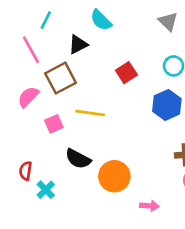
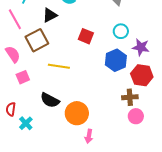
red square: (126, 73) -> (86, 36), turned -35
pink semicircle: (28, 97) -> (13, 54), turned 102
pink square: (54, 124) -> (23, 77), moved
pink arrow: (149, 206) -> (89, 136), moved, turned 96

